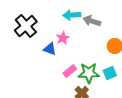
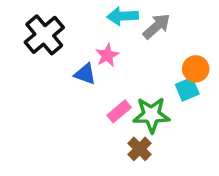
gray arrow: (92, 21) -> (157, 26), turned 120
cyan square: (110, 73) -> (187, 89), moved

